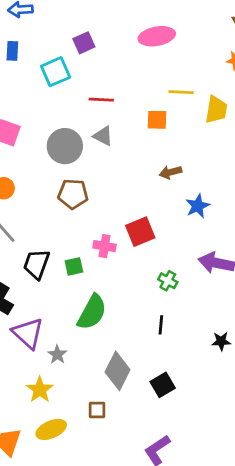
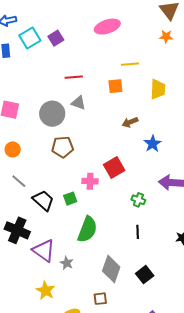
cyan square: (56, 72) -> (30, 38), moved
yellow trapezoid: (216, 110) -> (158, 89), moved
black trapezoid: (37, 264) -> (43, 200), turned 120
yellow star: (40, 390) -> (46, 291), moved

